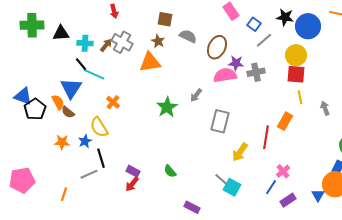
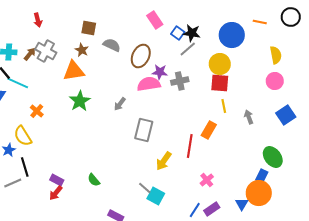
black star: (285, 17) -> (192, 33), moved
green star: (167, 107) -> (80, 101), moved
blue line: (271, 187) -> (195, 210), moved

